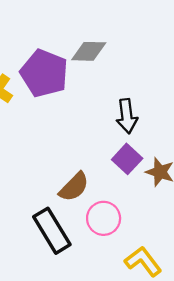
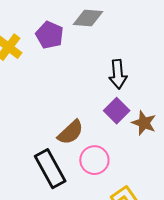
purple pentagon: (44, 73) -> (50, 35), size x0.7

